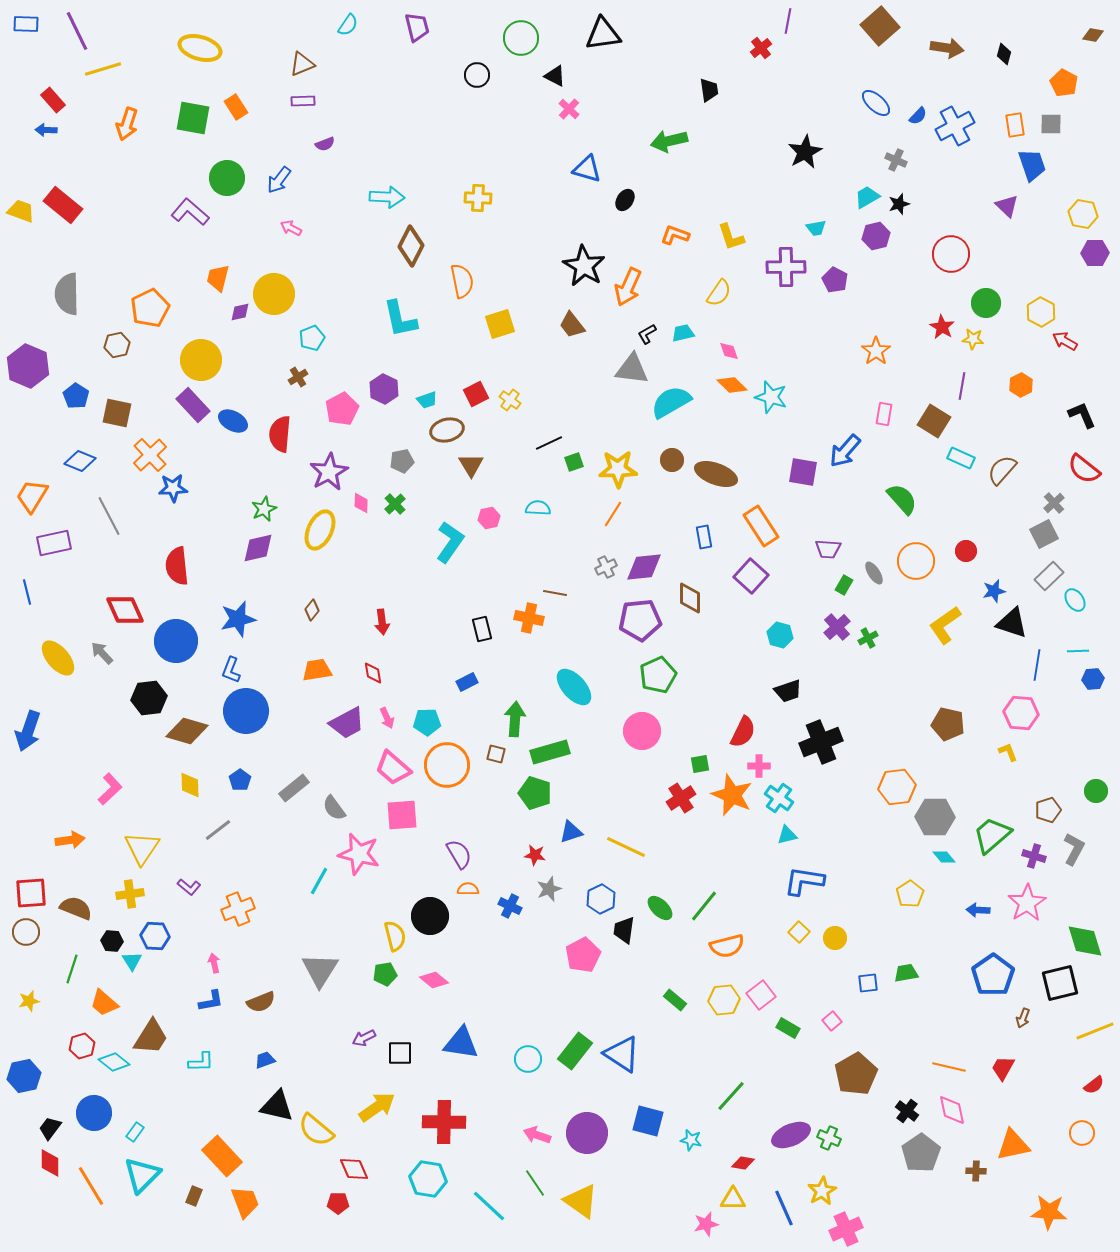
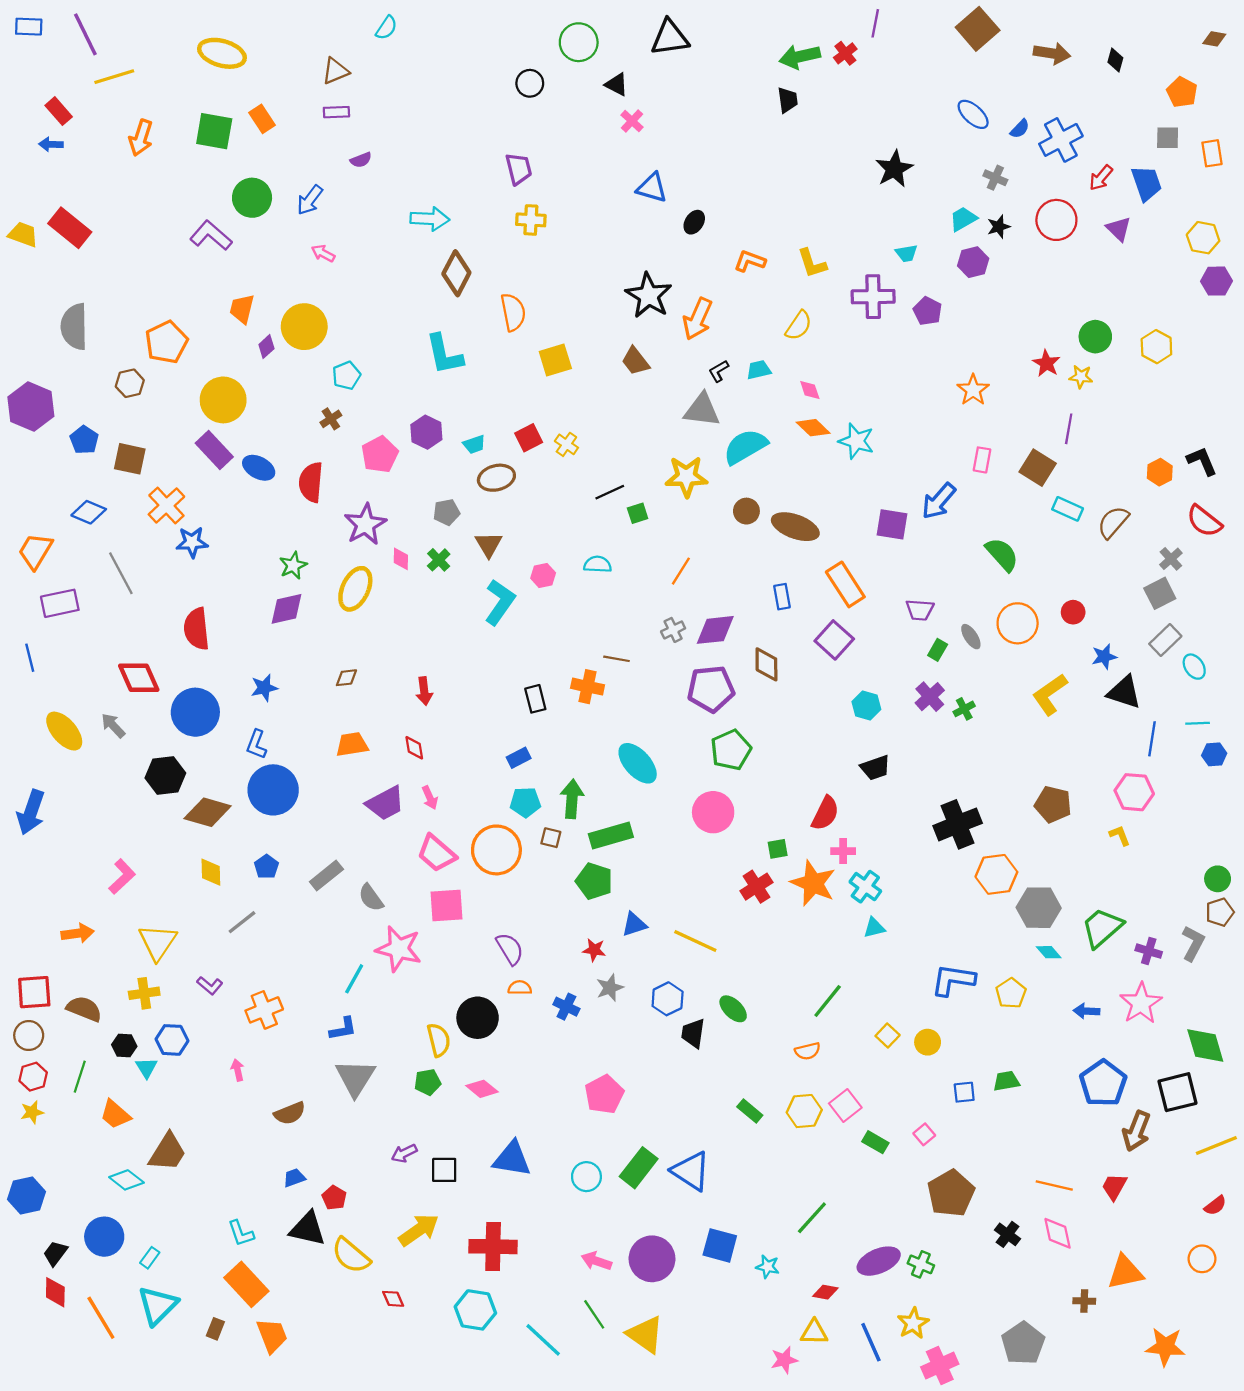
purple trapezoid: (417, 27) -> (519, 169), moved
orange rectangle: (1015, 125) -> (1212, 153), moved
green arrow: (669, 141) -> (800, 57), moved
red circle: (951, 254) -> (1056, 220), moved
purple diamond: (240, 312) -> (266, 347), turned -30
red arrow: (1065, 341) -> (1101, 178), moved, turned -80
orange hexagon: (1021, 385) -> (1160, 472), moved
brown triangle: (471, 465) -> (489, 544), moved
yellow star: (618, 469) -> (686, 477), moved
brown diamond: (312, 610) -> (346, 678), turned 45
blue star: (238, 619) -> (264, 688), size x0.7
cyan pentagon: (427, 722) -> (525, 802), moved
black cross: (821, 742) -> (958, 824), moved
brown pentagon: (1048, 810) -> (1220, 912), moved
blue L-shape: (804, 881) -> (953, 980), moved
green line: (704, 906) -> (828, 1001), moved
orange semicircle: (727, 946) -> (808, 1051), size x0.7
pink pentagon: (583, 955) -> (604, 1094), moved
blue L-shape: (211, 1001) -> (343, 1029), moved
brown arrow: (1023, 1018) -> (1136, 1131), size x1.8
red hexagon: (82, 1046) -> (33, 1077), moved
cyan L-shape: (201, 1062) -> (241, 1233), moved, turned 72
gray pentagon: (921, 1153) -> (1023, 1343), moved
red diamond: (354, 1169) -> (393, 1299), size x0.7
red pentagon: (338, 1203) -> (334, 1198), moved, turned 30

